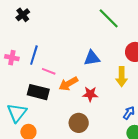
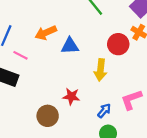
orange arrow: (68, 84) -> (46, 33), moved
red star: (90, 94) -> (71, 96), moved

